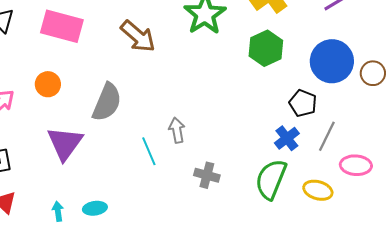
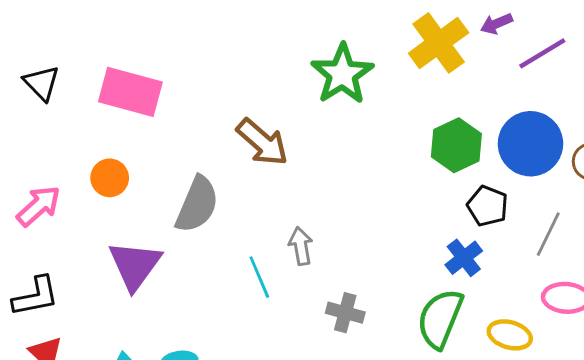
brown arrow: (138, 36) -> (262, 142), moved
green hexagon: (266, 48) -> (456, 145), moved
gray line: (327, 136) -> (548, 234), moved

